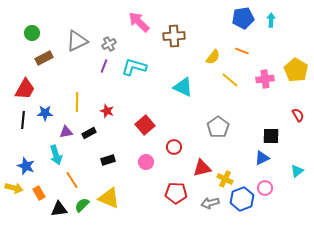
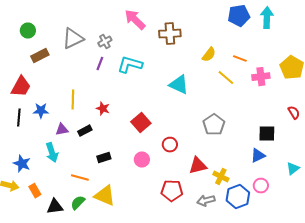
cyan arrow: (271, 20) -> (267, 18), size x1.5
orange line: (242, 51) -> (240, 59), moved
orange line: (72, 180) -> (80, 178), moved, turned -42

